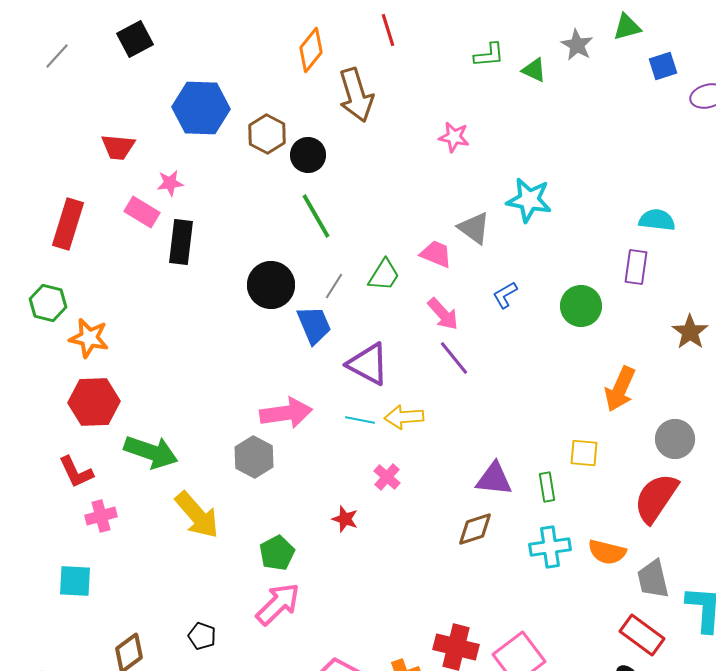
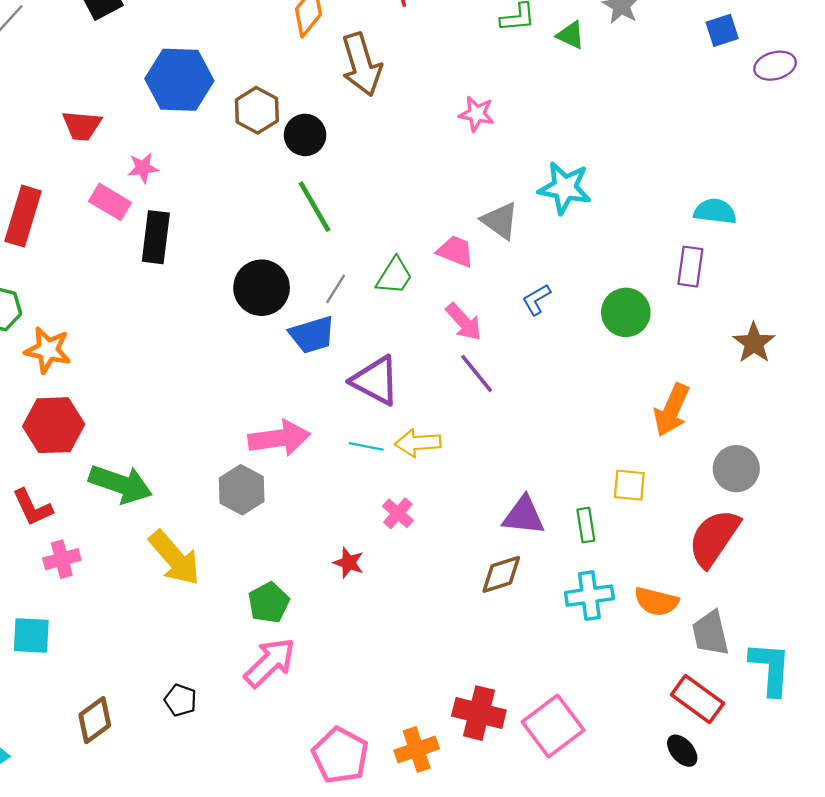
blue trapezoid: (314, 325) -> (312, 335), turned 96

